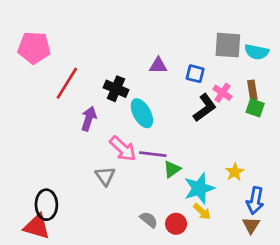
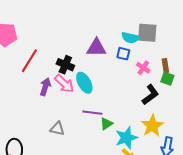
cyan semicircle: (257, 52) -> (130, 38), moved
purple triangle: (158, 65) -> (96, 48), size x1.5
black L-shape: (205, 108) -> (150, 95), moved
pink arrow: (123, 149) -> (64, 84), moved
yellow star: (235, 172) -> (152, 126), size x1.6
gray triangle: (105, 176) -> (57, 129), turned -42

